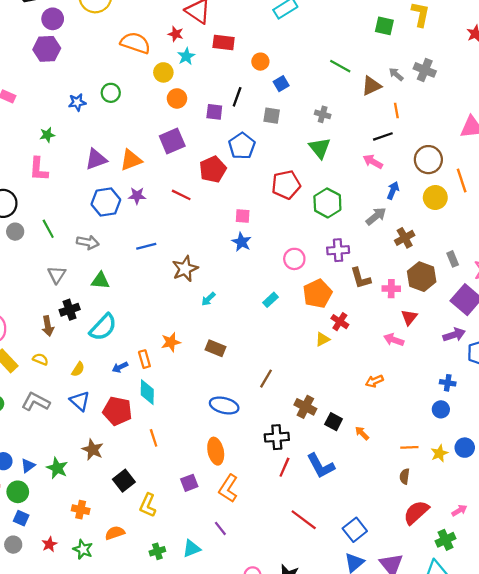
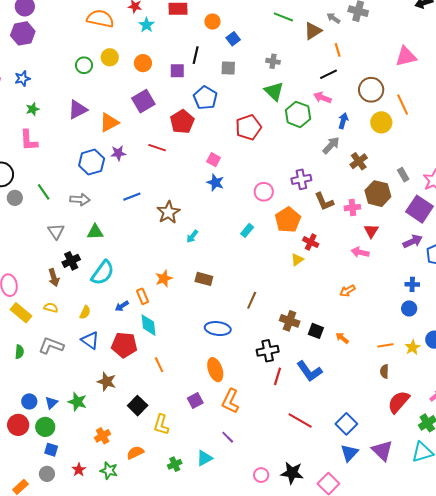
yellow circle: (163, 72) -> (110, 57), moved
blue star: (77, 102) -> (22, 79), moved
purple triangle: (96, 159) -> (78, 110), moved
green hexagon: (327, 203) -> (298, 114), moved
pink square: (243, 216) -> (214, 160), turned 32
orange cross: (81, 510) -> (103, 436), turned -35

